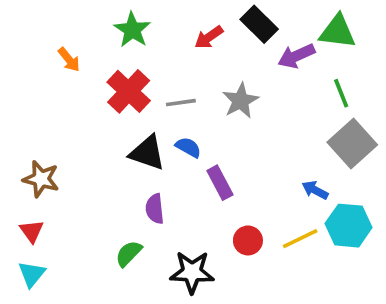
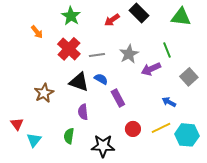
purple arrow: (296, 56) -> (151, 69), moved
green line: (341, 93) -> (167, 50), moved
gray square: (352, 144) -> (189, 77), size x0.7
brown star: (41, 179) -> (44, 93), moved, turned 30
cyan hexagon: (349, 226) -> (187, 135), moved
green semicircle: (129, 254) -> (69, 136), turned -35
cyan triangle: (32, 274) -> (34, 140), moved

